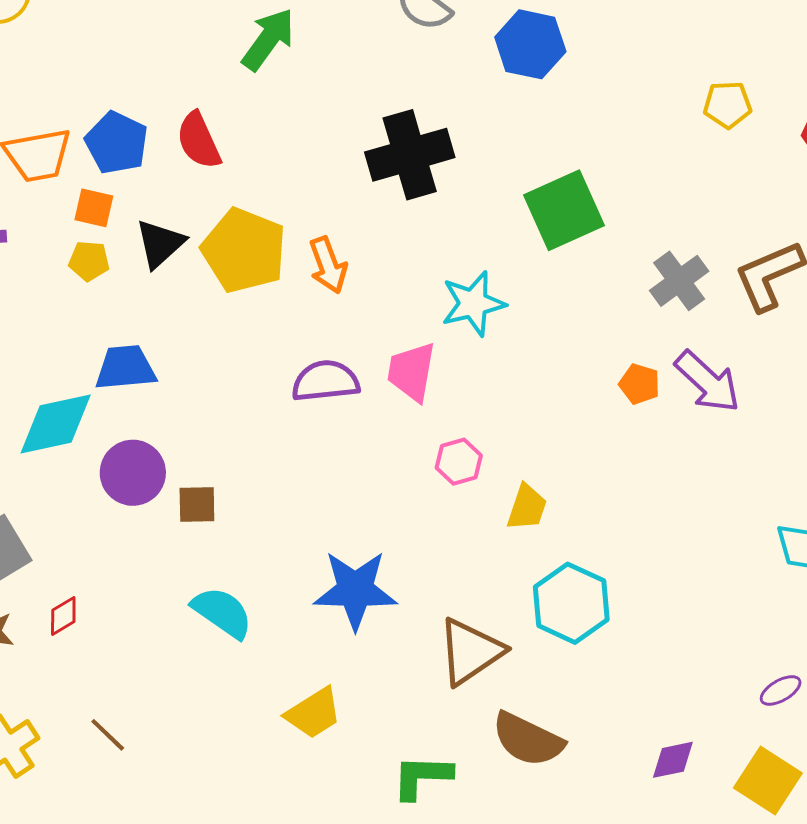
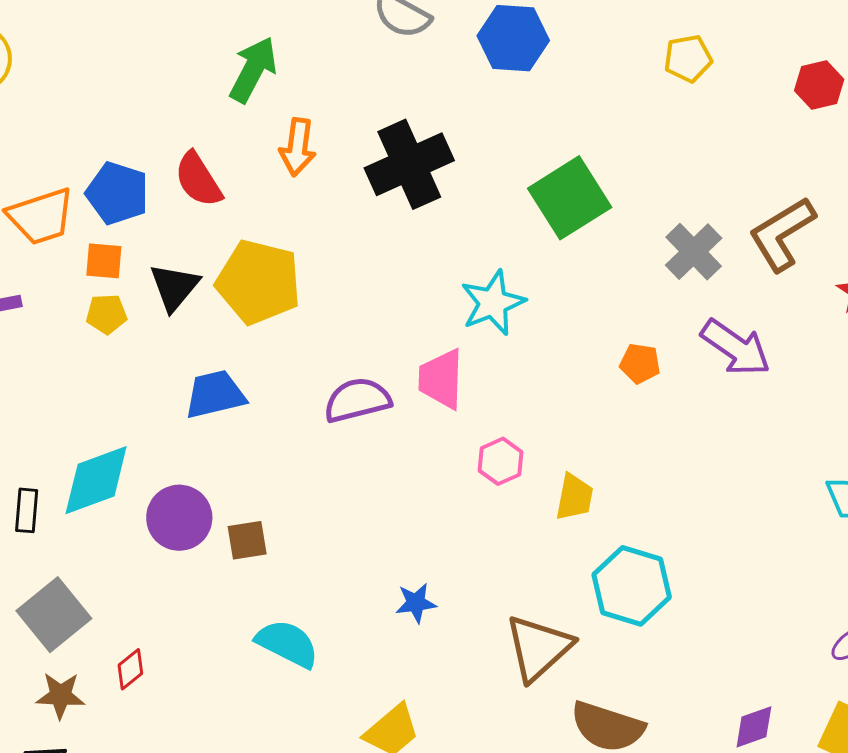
yellow pentagon: (728, 105) -> (688, 58), moved
orange arrow: (328, 265) -> (298, 147), moved, turned 36
blue trapezoid: (125, 368) -> (215, 394), moved
orange pentagon: (639, 384) -> (640, 363), moved
blue star: (355, 590) -> (416, 603), size x0.5

